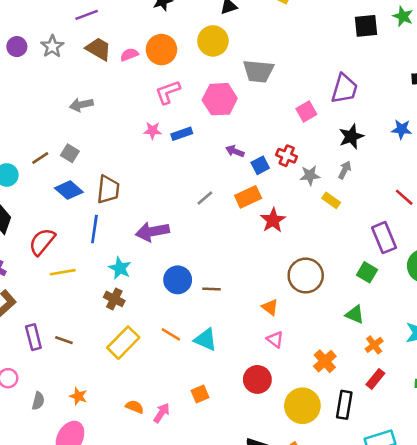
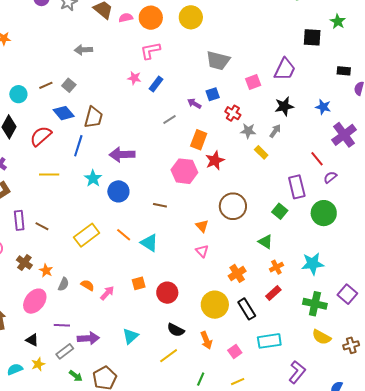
black square: (366, 26) -> (312, 37), moved
gray trapezoid: (258, 71) -> (218, 60), moved
pink hexagon: (220, 99) -> (184, 171), moved
blue rectangle: (182, 134) -> (156, 84), turned -42
blue square: (260, 165) -> (213, 94), moved
orange rectangle: (248, 197) -> (199, 140), turned -54
gray line: (205, 198) -> (170, 120), moved
red semicircle: (42, 242) -> (41, 136), moved
blue circle: (178, 280) -> (118, 191), moved
brown cross: (114, 299) -> (24, 263), moved
red circle: (257, 379) -> (167, 293), moved
gray semicircle: (38, 401) -> (64, 284), moved
black rectangle: (344, 405) -> (247, 309), turned -50

